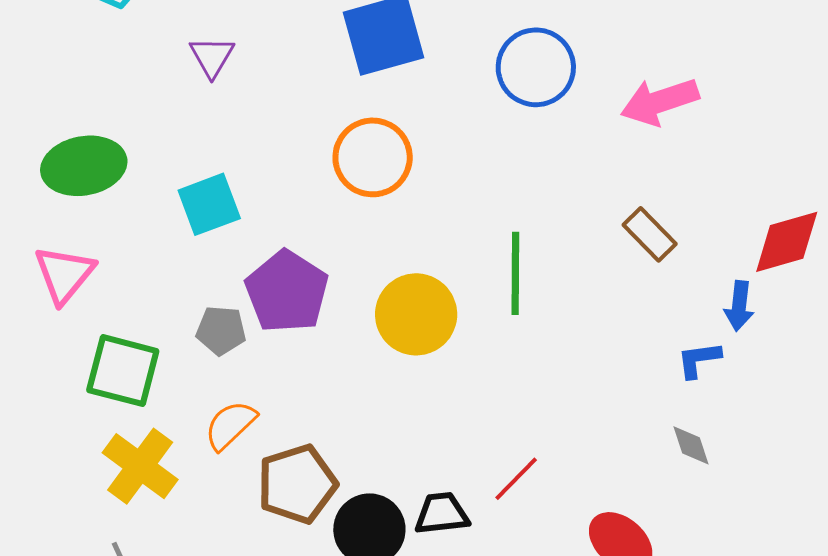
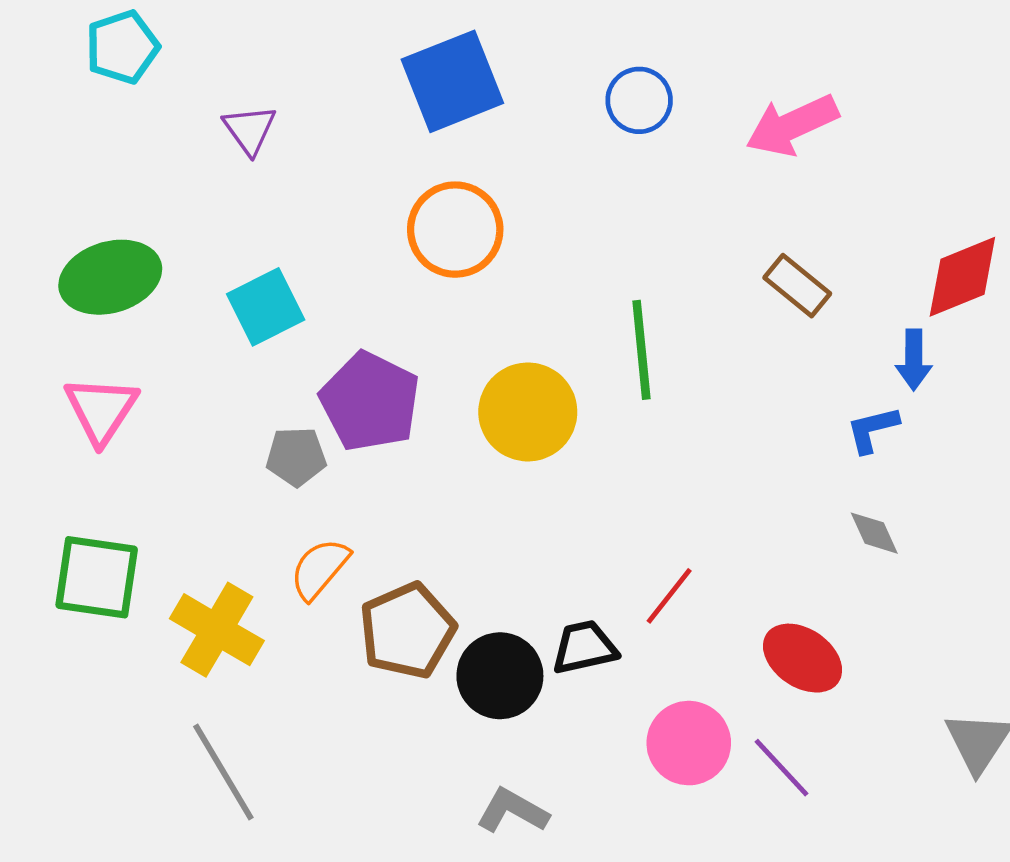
blue circle: (536, 67) -> (639, 100), size x0.7
green square: (123, 371) -> (97, 577), moved

